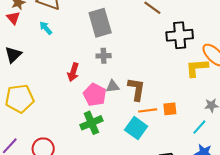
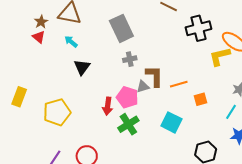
black triangle: (13, 55) -> (82, 67), moved
red arrow: (73, 72) -> (108, 106), moved
brown L-shape: (136, 89) -> (154, 76), moved
orange line: (148, 110) -> (179, 84), moved

